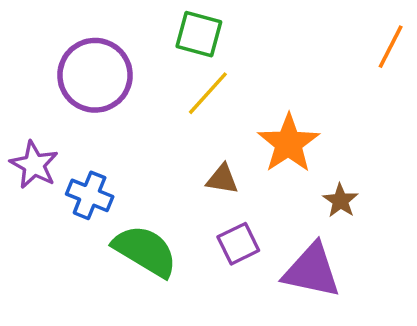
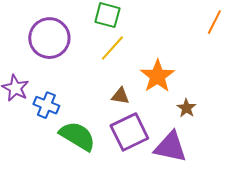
purple square: (238, 244) -> (129, 132), size x1.6

